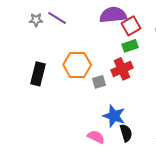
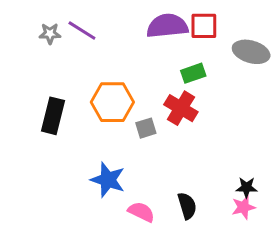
red square: (131, 26) -> (204, 26), moved, turned 30
red cross: (122, 69) -> (181, 108), turned -35
blue star: (114, 116) -> (108, 180), moved

